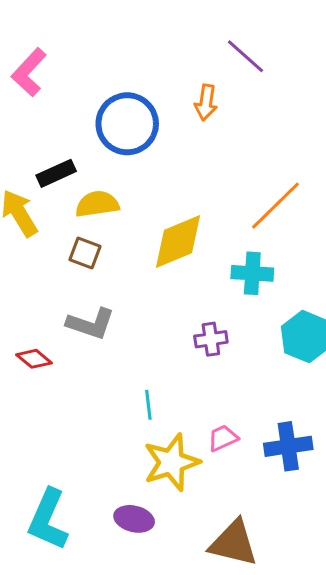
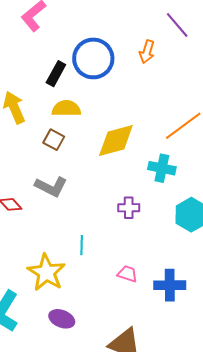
black rectangle: (56, 173) -> (56, 74), moved, turned -45
pink trapezoid: (223, 438) -> (127, 274), turned 35
yellow star: (171, 462) -> (46, 272), moved, turned -30

